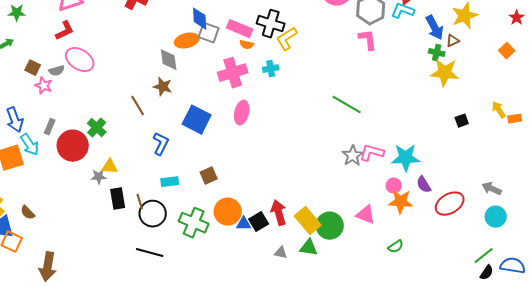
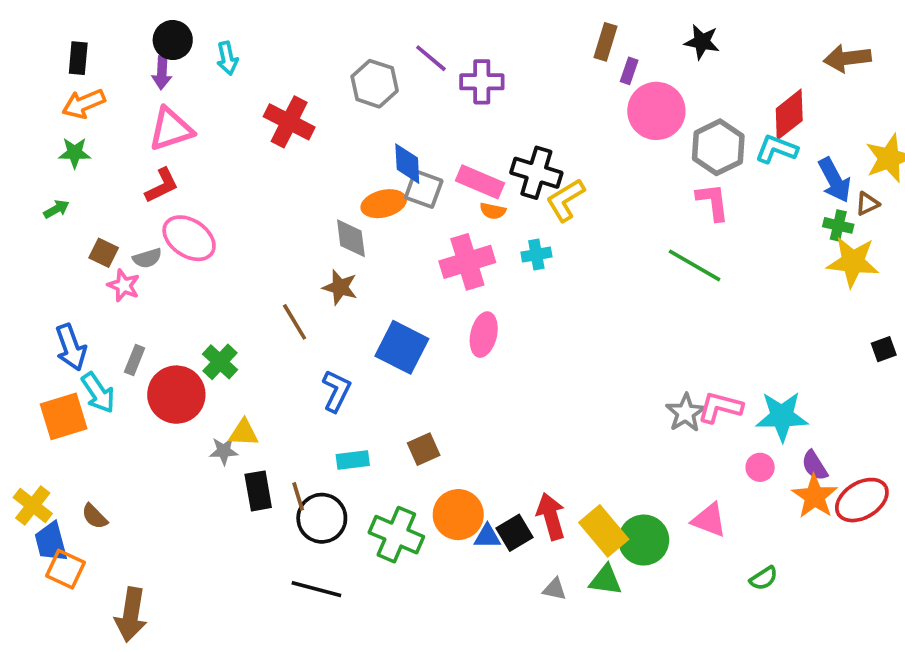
green line: (347, 105) -> (695, 265), moved
orange star: (401, 202) -> (815, 496), moved, turned 30

